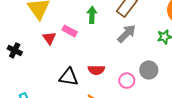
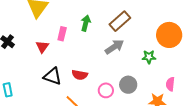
pink rectangle: (70, 31) -> (62, 34), turned 64
red triangle: (49, 38) -> (42, 47), moved

